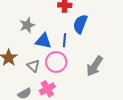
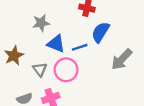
blue line: (64, 40) -> (80, 47), turned 56
gray arrow: (95, 66) -> (122, 59), moved

